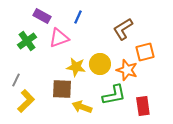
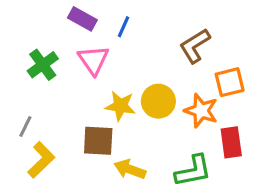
purple rectangle: (42, 16) -> (82, 19), moved
pink triangle: (59, 38) -> (93, 60), turned -45
green L-shape: (114, 95) -> (193, 171), moved
red rectangle: (143, 106) -> (231, 142), moved

